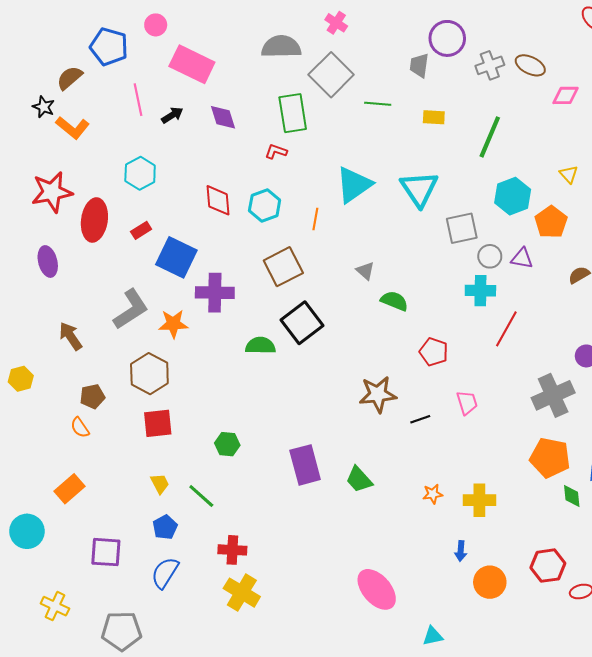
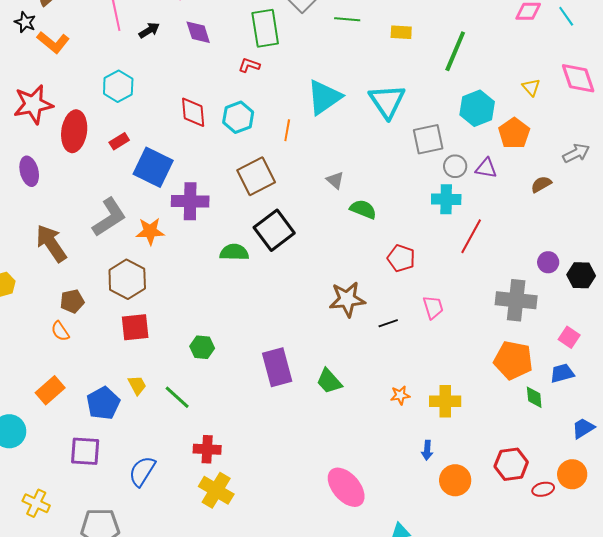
brown arrow: (71, 336) -> (51, 243), size x1.4
gray cross: (553, 395) -> (516, 300), turned 30
blue pentagon: (165, 527) -> (103, 403), moved, size x1.4

